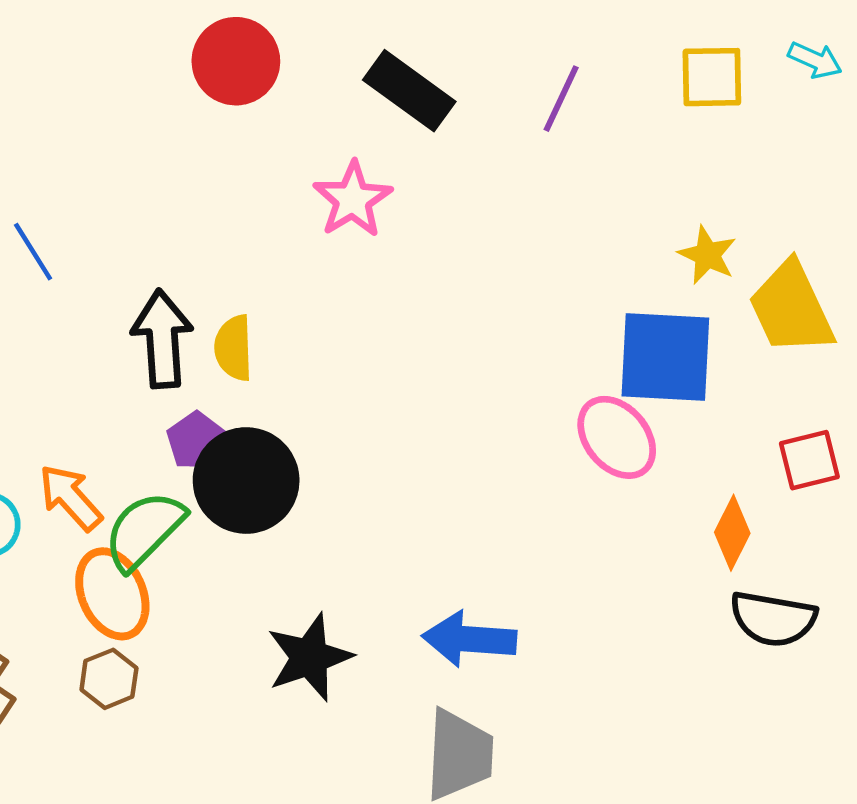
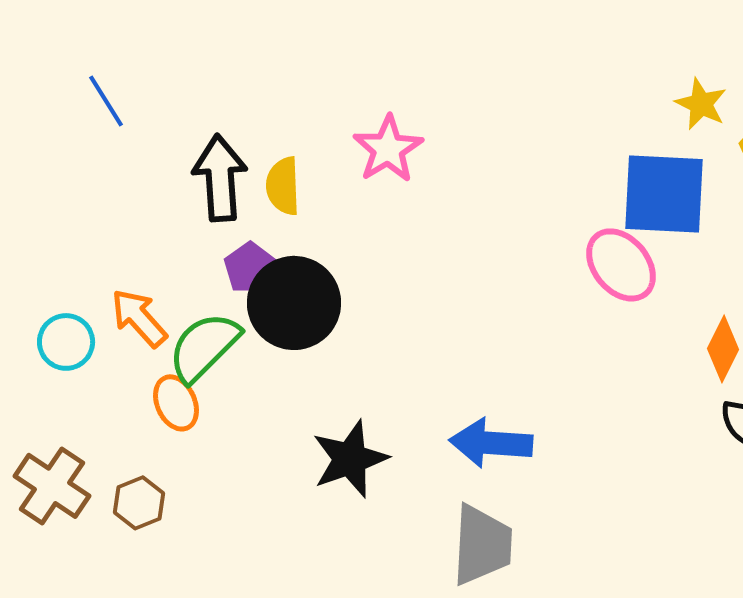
pink star: (353, 199) -> (388, 149), moved
orange ellipse: (112, 594) -> (176, 403), size x0.7
brown hexagon: (109, 679) -> (139, 503), moved

